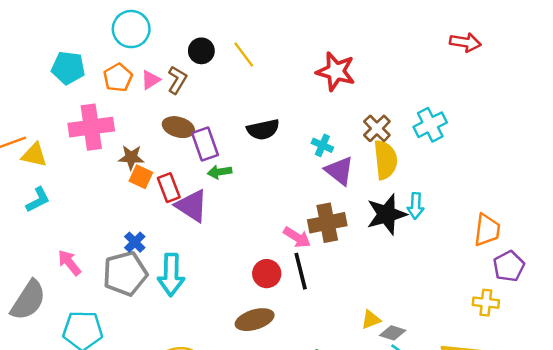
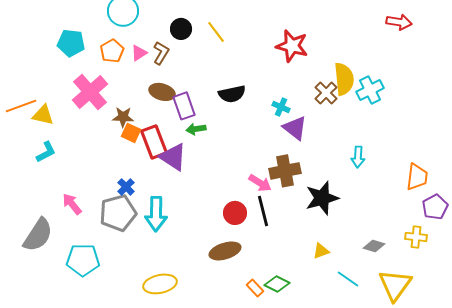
pink cross: (91, 127) -> (90, 92), turned -33
yellow semicircle: (385, 160) -> (344, 79), moved
red rectangle: (169, 188) -> (154, 142), size x1.4
black star: (387, 214) -> (322, 198), moved
gray diamond: (393, 333) -> (374, 246), moved

